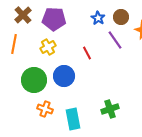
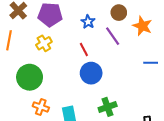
blue star: (98, 18) -> (88, 22), moved
blue circle: (64, 76) -> (91, 73), moved

